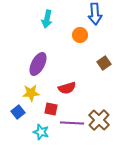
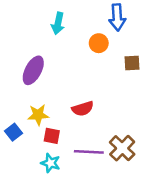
brown square: (104, 63) -> (132, 63), moved, turned 32
purple ellipse: (38, 64) -> (33, 70), moved
red square: (51, 109) -> (52, 136), moved
blue square: (18, 112) -> (13, 132), moved

